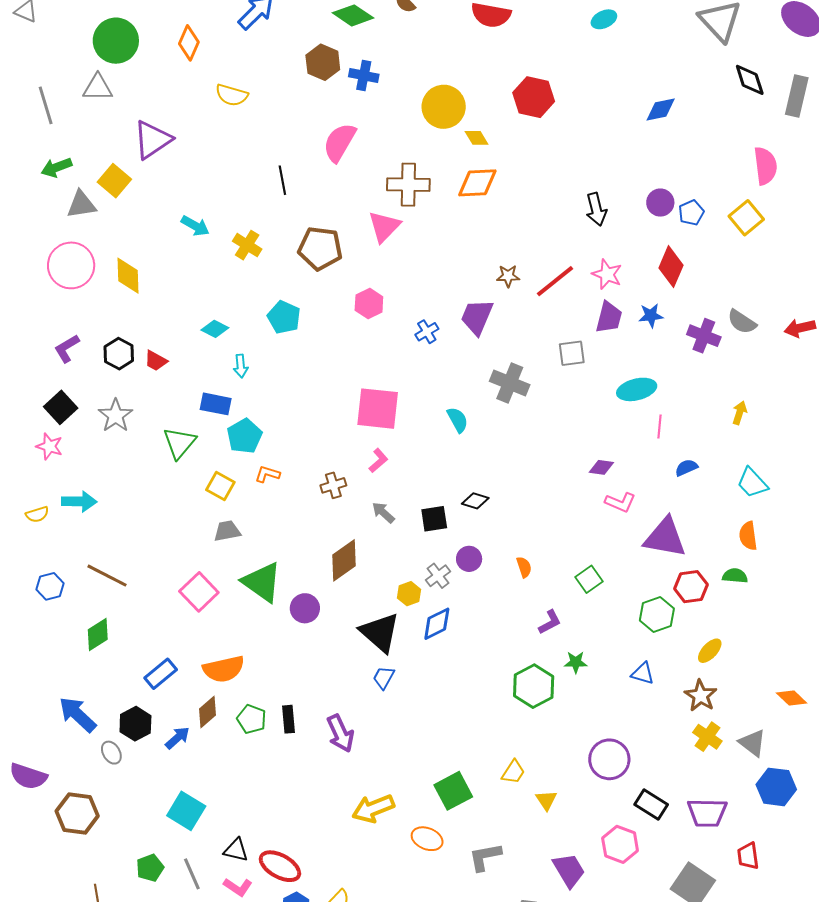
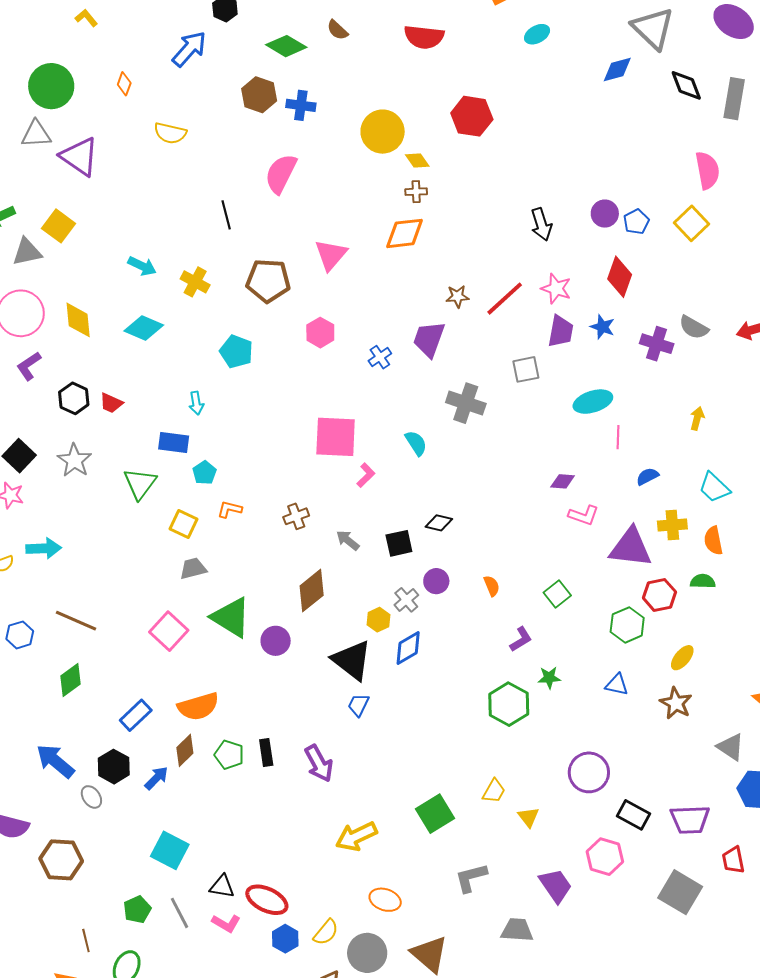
orange diamond: (189, 43) -> (124, 84), size x0.7
blue diamond: (661, 110) -> (617, 70), moved
purple triangle: (153, 140) -> (79, 157), moved, turned -48
orange diamond: (477, 183) -> (405, 233), moved
brown cross: (408, 185) -> (416, 192), moved, size x0.5
blue star: (651, 315) -> (602, 327), turned 30
cyan diamond: (215, 329) -> (144, 328), moved, size x1.4
purple L-shape: (67, 348) -> (29, 366), moved
cyan pentagon: (244, 436) -> (204, 473), size x0.7
pink L-shape: (378, 461) -> (366, 475), moved
yellow cross: (707, 737) -> (672, 525), moved, turned -36
orange ellipse: (427, 839) -> (385, 900), moved

